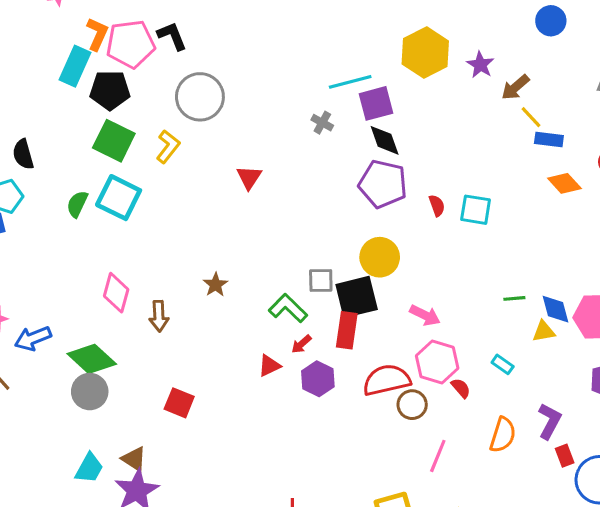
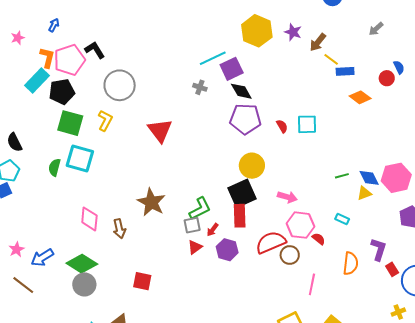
cyan rectangle: (75, 66) -> (37, 80), turned 30
red triangle: (249, 177) -> (160, 130), size x1.5
gray square: (321, 281) -> (192, 225), moved
brown star: (216, 285) -> (151, 202), size x1.8
green L-shape: (288, 308) -> (200, 209), turned 120

